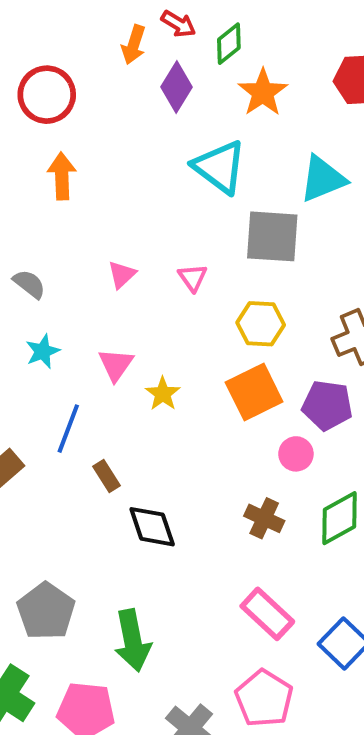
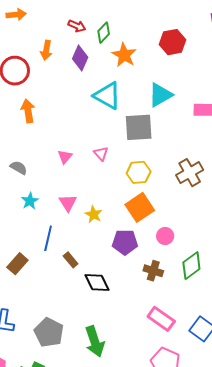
orange arrow: (134, 45) -> (46, 50), moved
purple pentagon: (327, 405) -> (125, 242), moved

